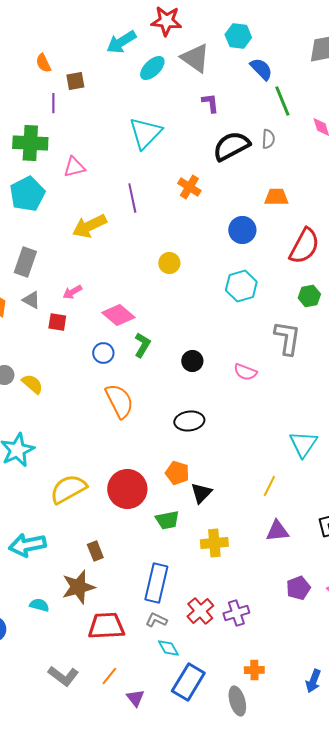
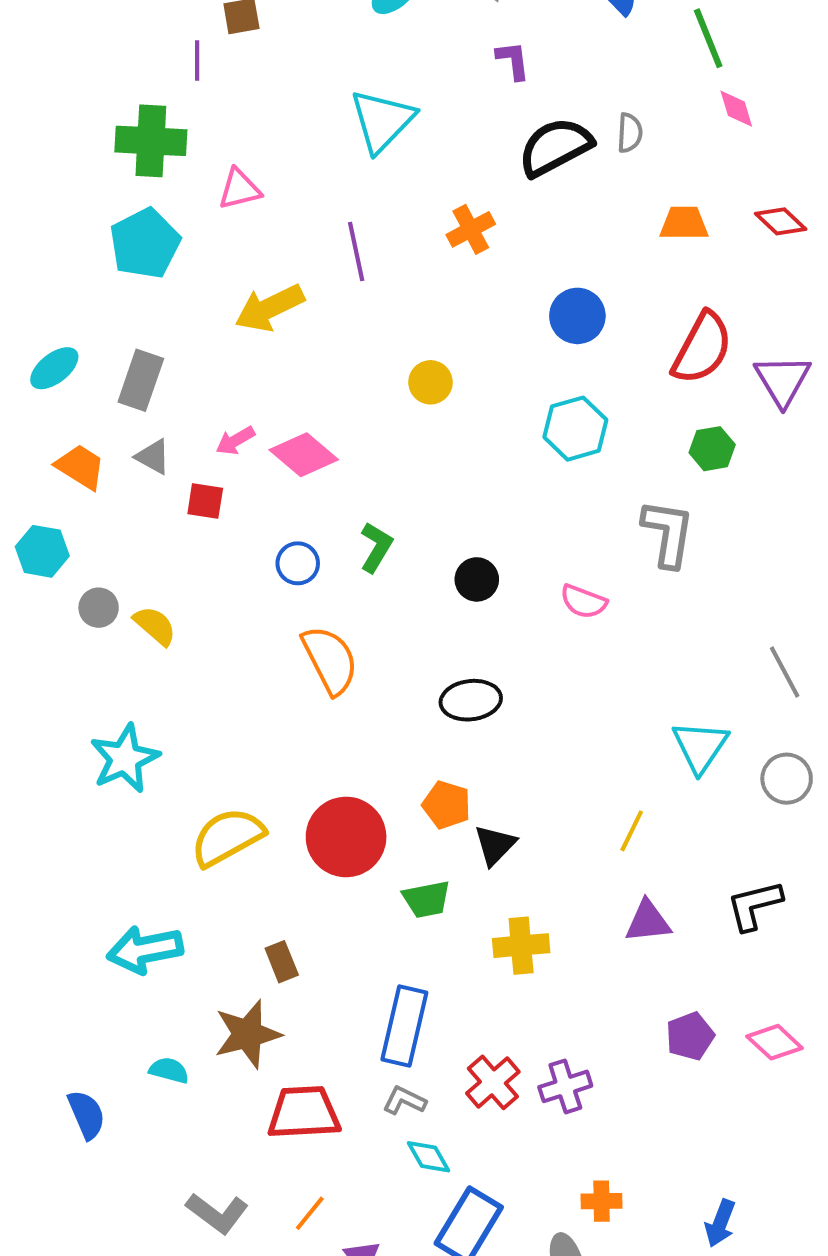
green line: (282, 101) -> (708, 38), moved
orange cross: (189, 187) -> (471, 229), turned 30
orange trapezoid: (276, 197) -> (684, 223), moved
pink diamond: (118, 315) -> (304, 455), moved

